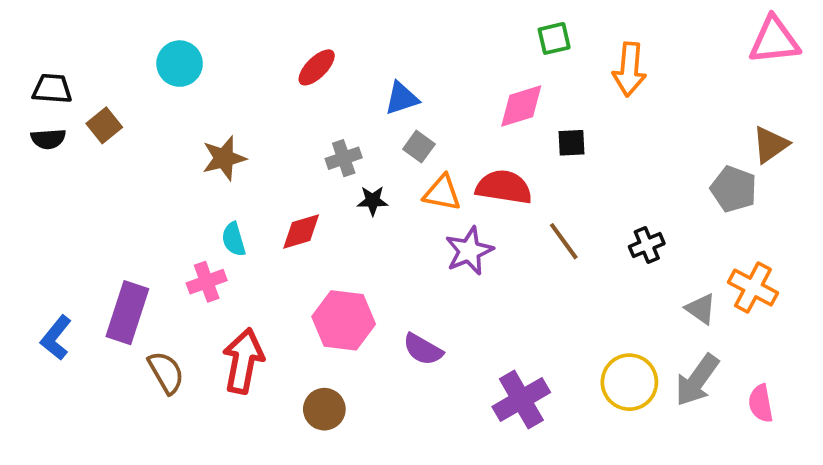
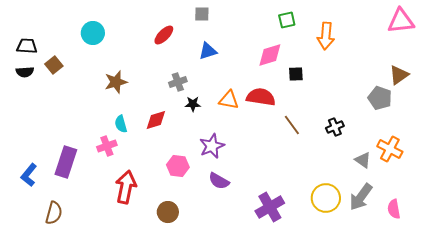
gray square: (419, 147) -> (202, 14), moved, turned -35
purple star: (469, 251) -> (212, 146), moved
pink hexagon: (344, 320) -> (178, 166), size x0.7
brown semicircle: (166, 372) -> (54, 213), moved, turned 45

